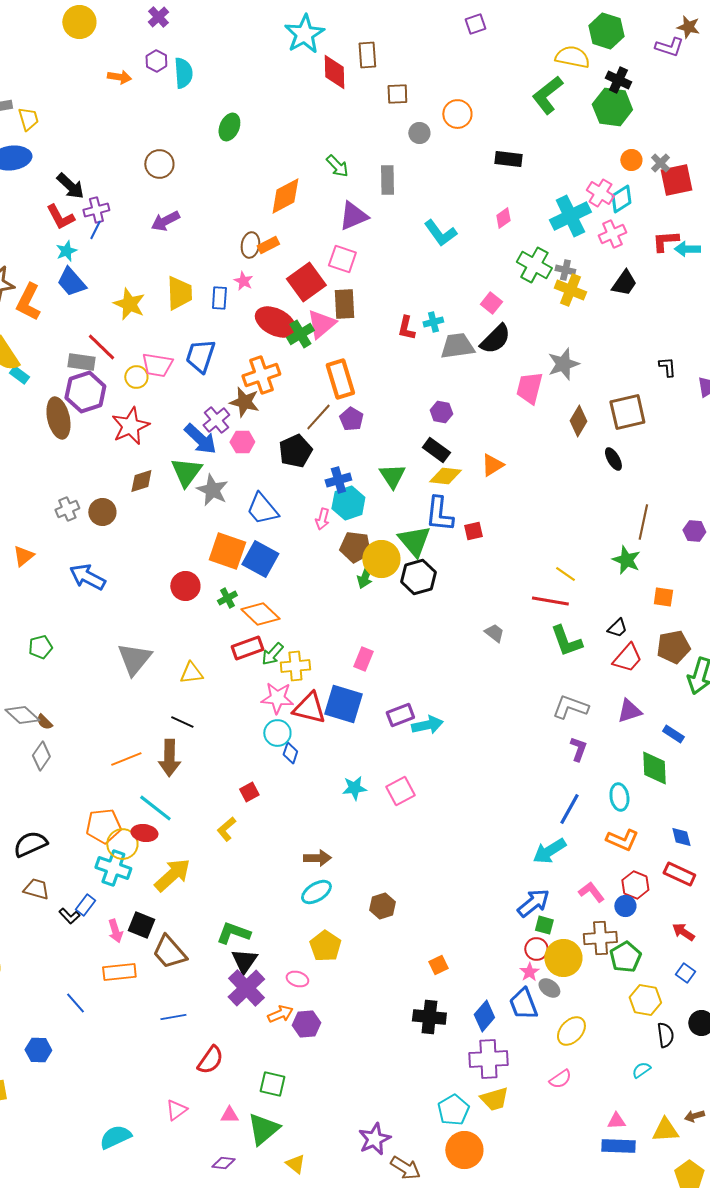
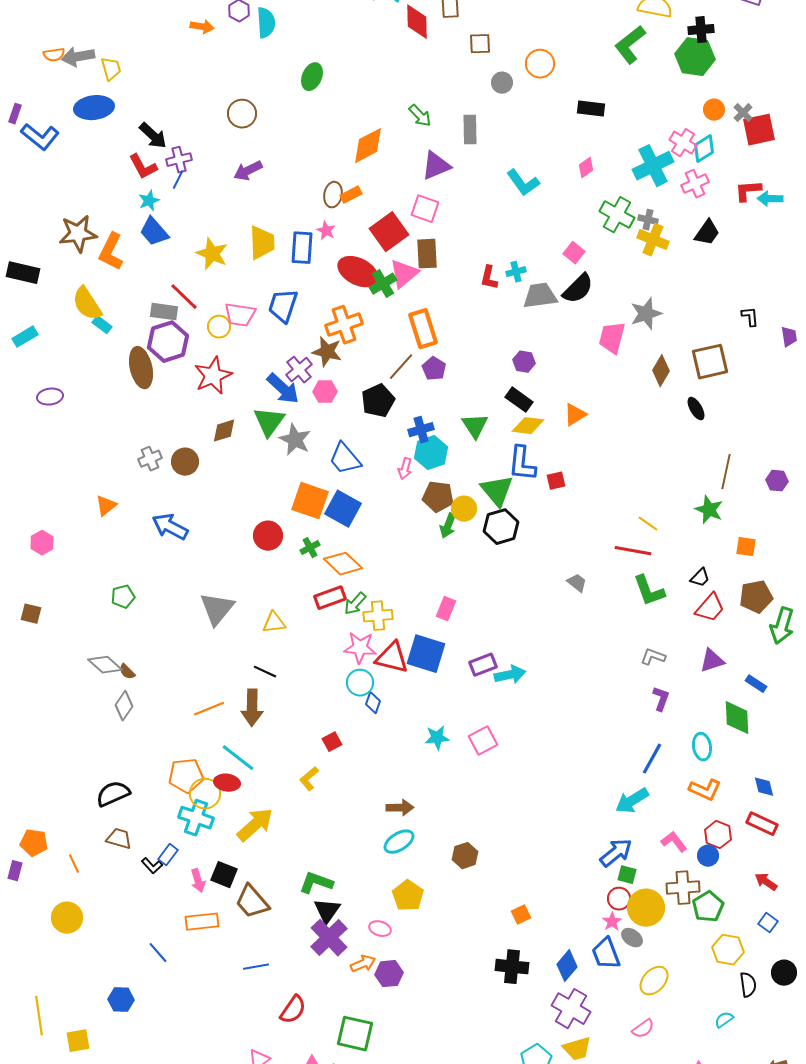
black cross: (618, 80) -> (701, 30), turned -30
blue rectangle: (219, 298) -> (302, 248), size x1.4
yellow circle: (381, 559) -> (464, 509), size x0.7
gray L-shape: (570, 707) -> (653, 657), size x0.7
purple cross: (488, 1059) -> (571, 1009), turned 33
green square: (272, 1084) -> (355, 1034), size x1.4

